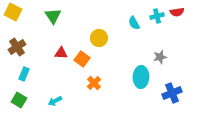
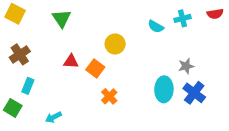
red semicircle: (177, 12) -> (215, 14), moved
cyan semicircle: (134, 23) -> (156, 27), turned -32
blue cross: (172, 93) -> (194, 93), moved, turned -30
green square: (19, 100) -> (13, 108), moved
cyan arrow: (55, 101) -> (53, 117), moved

